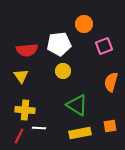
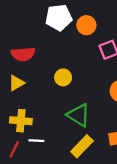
white pentagon: (59, 44) -> (59, 17), moved
yellow triangle: (21, 76) -> (16, 83), turned 35
yellow rectangle: (80, 133) -> (82, 146), turned -35

